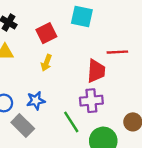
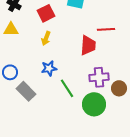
blue star: (36, 101) -> (49, 68), moved
purple cross: (91, 101) -> (99, 77), moved

